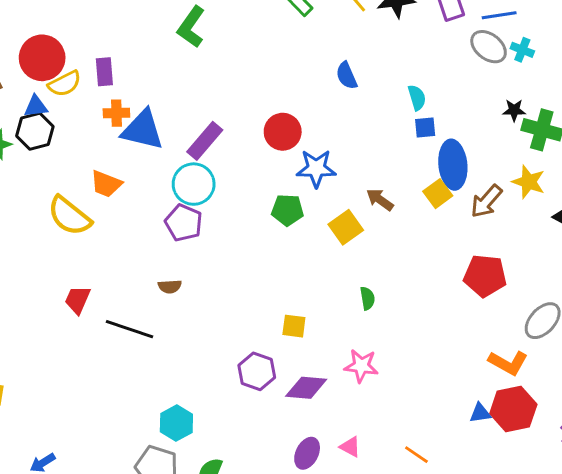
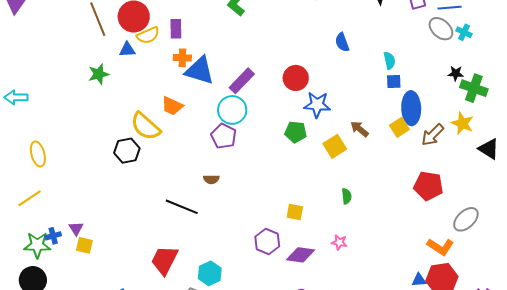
black hexagon: (35, 131) -> (127, 151), moved
red trapezoid: (78, 300) -> (165, 260), moved, size x1.5
pink star: (361, 366) -> (339, 242), size x0.7

